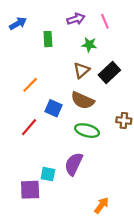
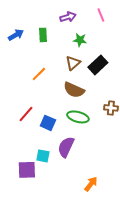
pink line: (105, 21) -> (101, 15), moved
blue arrow: (18, 23) -> (16, 35), moved
orange line: (30, 85) -> (39, 74), moved
blue square: (54, 108) -> (48, 123), moved

